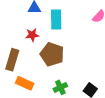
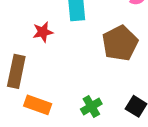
brown pentagon: (52, 54) -> (120, 43), moved, turned 30

